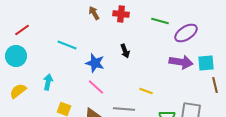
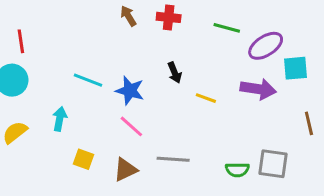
red line: (22, 30) -> (21, 41), turned -63
cyan line: (67, 45) -> (88, 80), moved
cyan square: (206, 63) -> (295, 68), moved
yellow line: (146, 91) -> (206, 98), moved

